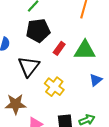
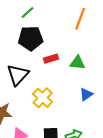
red rectangle: (59, 48) -> (51, 59), turned 32
green triangle: (85, 50) -> (77, 63), size x0.7

